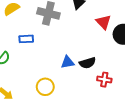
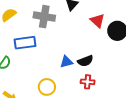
blue rectangle: (26, 39) -> (25, 43), size x1.5
red cross: (104, 80) -> (88, 82), moved

